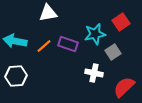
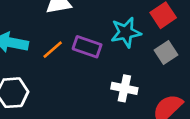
gray square: (113, 52) -> (166, 52), moved

